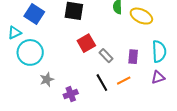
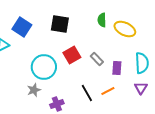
cyan circle: (30, 52) -> (44, 67), moved
gray rectangle: (106, 56) -> (97, 59), moved
purple triangle: (158, 77) -> (141, 88), turned -40

